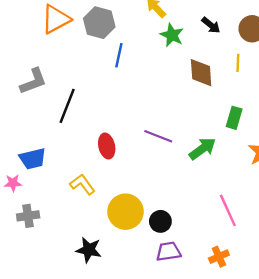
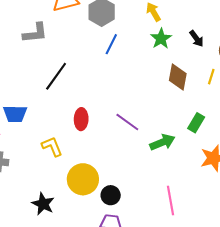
gray L-shape: (33, 81) -> (35, 33), moved

